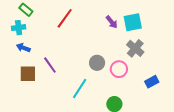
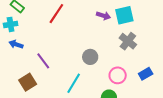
purple arrow: (112, 22) -> (103, 16), turned -32
pink circle: (119, 69) -> (118, 75), moved
brown square: (28, 74) -> (28, 82), moved, turned -30

